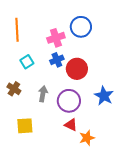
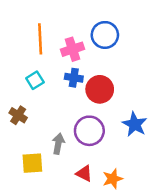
orange line: (17, 30) -> (40, 39), moved
blue cross: (57, 60) -> (74, 78), turned 32
gray arrow: (43, 94) -> (58, 144), moved
red triangle: (71, 125) -> (84, 173), moved

